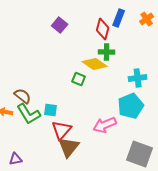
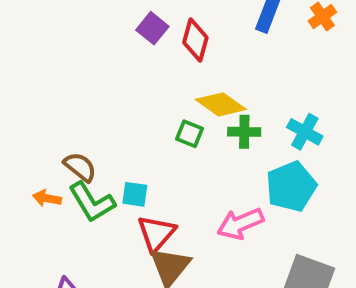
red diamond: (103, 29) -> (195, 40), moved
green cross: (107, 52) -> (244, 132), moved
cyan cross: (138, 78) -> (305, 132), turned 36

